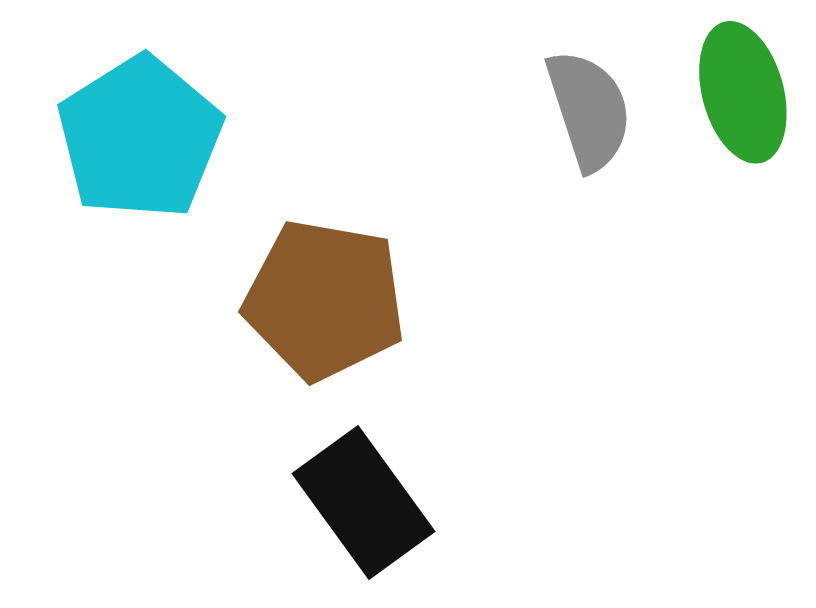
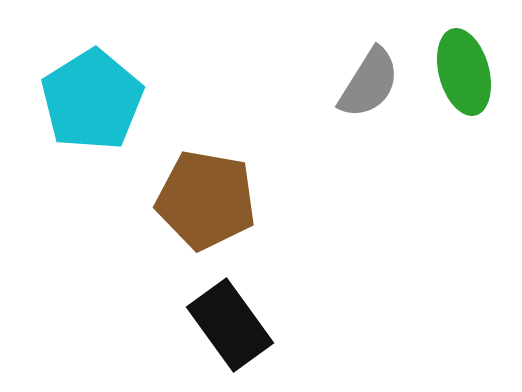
gray semicircle: (589, 110) -> (369, 83), turned 50

